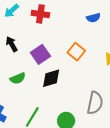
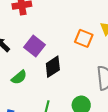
orange square: (76, 52) -> (84, 38), moved

